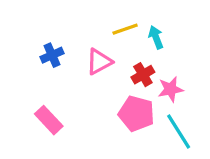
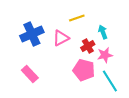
cyan arrow: (156, 37) -> (103, 32), moved
blue cross: (52, 55) -> (32, 34), size x1.6

